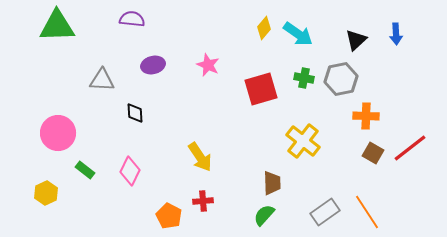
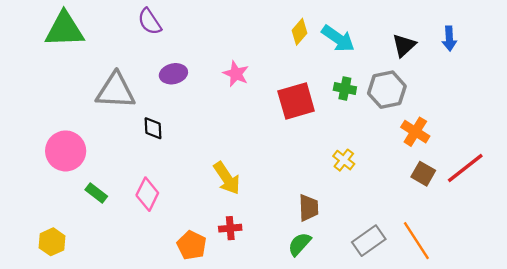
purple semicircle: (132, 19) -> (150, 22), turned -130
gray triangle: (102, 80) -> (116, 91), size x1.4
orange cross: (366, 116) -> (415, 132), turned 30
yellow cross: (303, 141) -> (344, 160), size x0.6
yellow hexagon: (46, 193) -> (52, 242), moved

